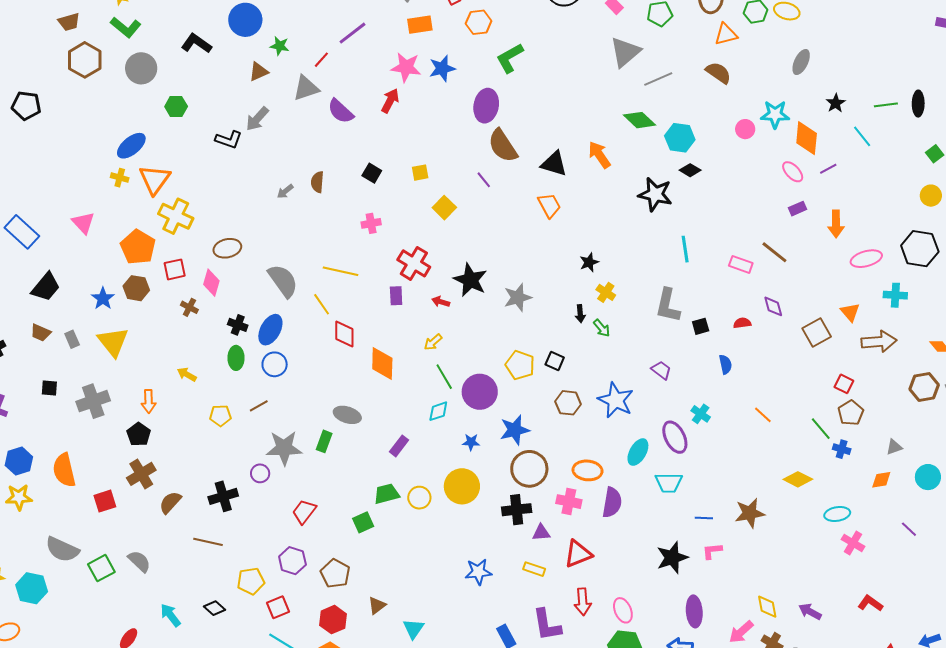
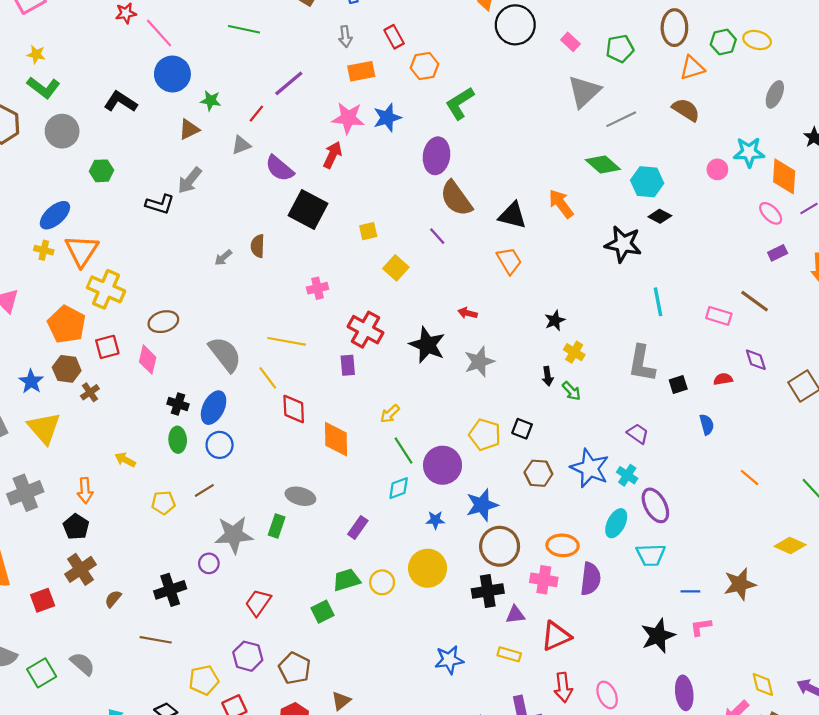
gray triangle: (306, 88) -> (241, 145), size x0.7
black square: (372, 173) -> (308, 209), moved, size x1.8
red arrow: (441, 302) -> (468, 313), moved
brown cross: (189, 307) -> (90, 392), moved, turned 30
cyan cross: (701, 414) -> (627, 475), moved
brown semicircle: (170, 502) -> (113, 599), size x0.7

